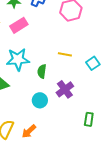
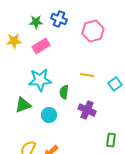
purple cross: (65, 89) -> (87, 110), turned -30
cyan circle: (40, 100) -> (49, 115), moved

